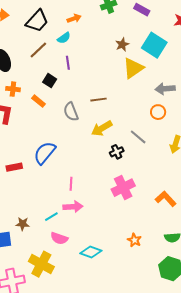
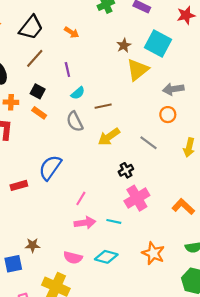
orange arrow: (74, 18) -> (72, 32), moved, turned 56
cyan semicircle: (64, 38) -> (78, 93), moved
black square: (50, 81) -> (38, 91), moved
black cross: (117, 152) -> (126, 170), moved
pink line: (71, 184) -> (81, 198), turned 32
cyan line: (51, 217) -> (114, 221), moved, turned 48
orange star: (134, 240) -> (153, 253), size x1.5
cyan diamond: (91, 252) -> (106, 257), moved

